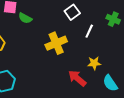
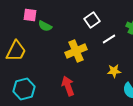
white line: (89, 31) -> (109, 39), turned 32
red arrow: (77, 78) -> (68, 86), moved, turned 30

